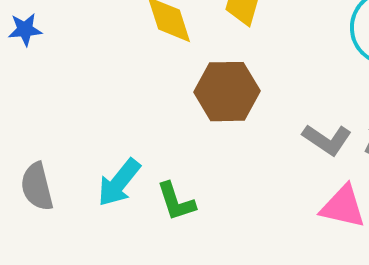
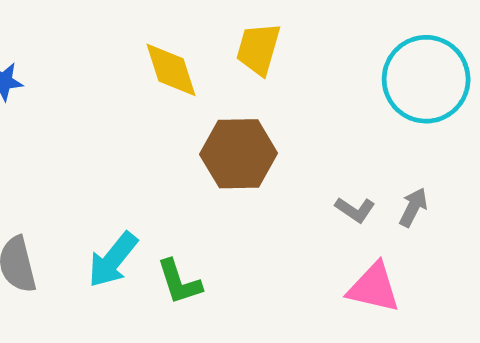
gray L-shape: (327, 140) -> (355, 210), size x0.7

